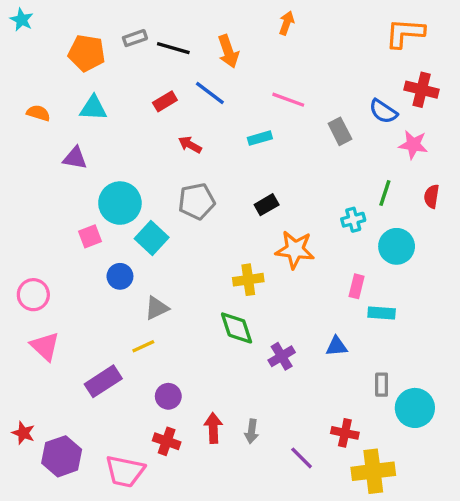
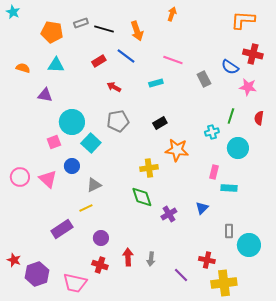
pink triangle: (45, 346) -> (48, 179), moved
blue triangle: (337, 346) -> (202, 208), turned -40

